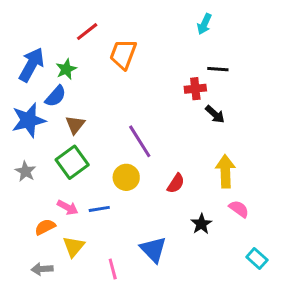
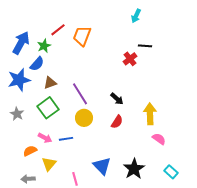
red line: (87, 32) -> (58, 30), moved
red cross: (195, 89) -> (130, 59), turned -32
black arrow: (215, 114) -> (117, 99), moved
brown triangle: (75, 125) -> (50, 83), turned 32
purple line: (140, 141) -> (80, 94), moved
black star: (201, 224) -> (134, 169), moved, size x1.5

